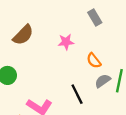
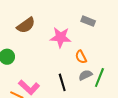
gray rectangle: (95, 17) -> (88, 21), turned -48
pink star: (66, 42) -> (61, 37), size x1.5

